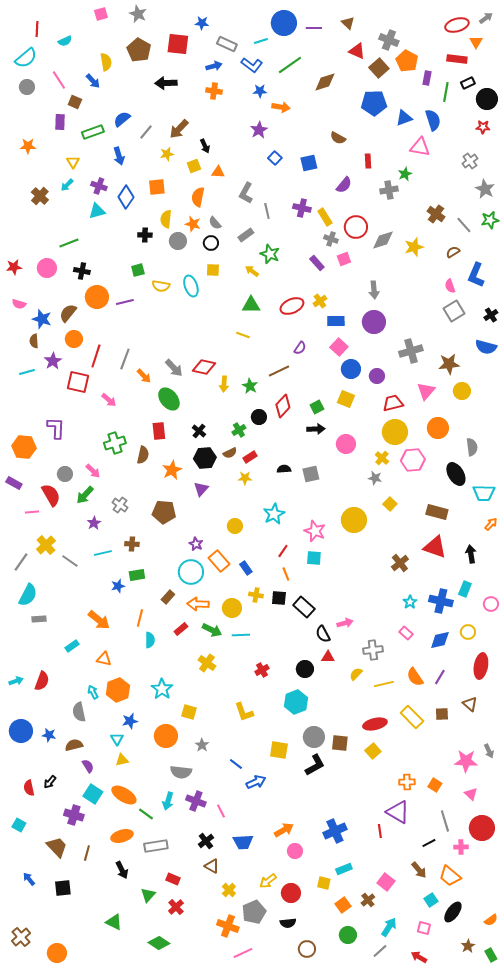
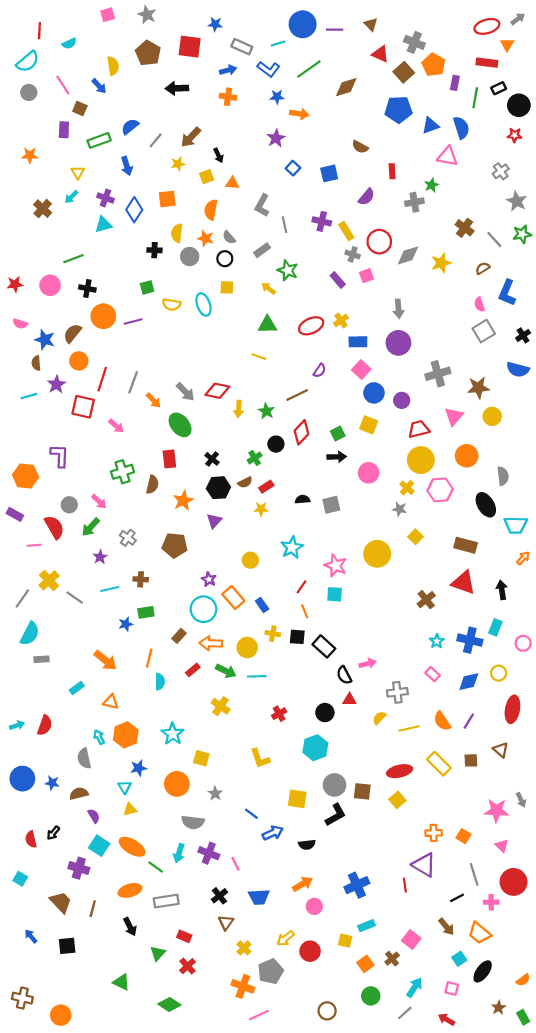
brown triangle: (212, 866) -> (226, 922), turned 35
black semicircle: (288, 923) -> (307, 845), moved
brown cross: (21, 937) -> (22, 998), turned -36

